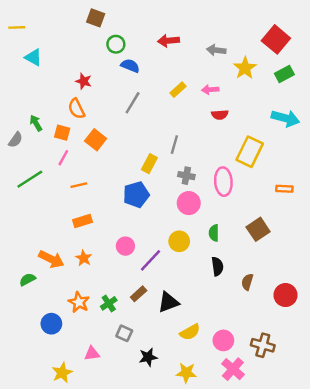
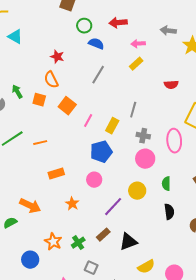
red arrow: (168, 41) -> (118, 23), moved
pink arrow: (210, 90) -> (138, 44), moved
pink line: (63, 158) -> (88, 121), moved
orange line: (79, 185) -> (40, 143), moved
pink circle: (125, 246) -> (94, 180), moved
orange star: (84, 258) -> (72, 204), moved

